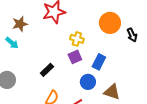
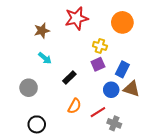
orange circle: (110, 23) -> (122, 22), moved
cyan arrow: (12, 43) -> (45, 58), moved
brown triangle: (112, 92) -> (132, 89), moved

